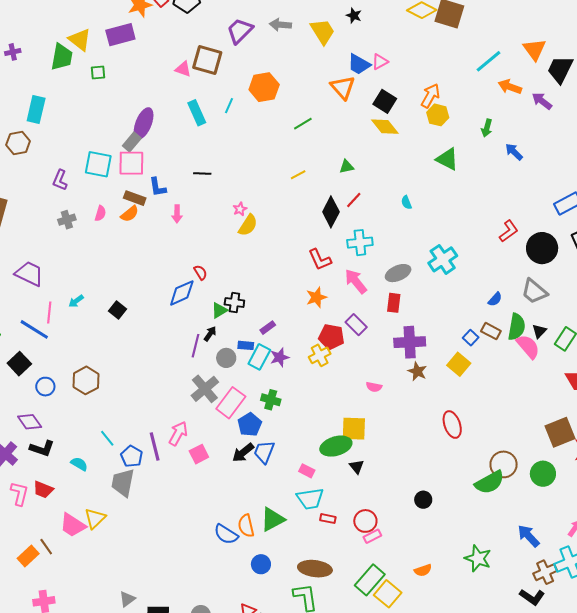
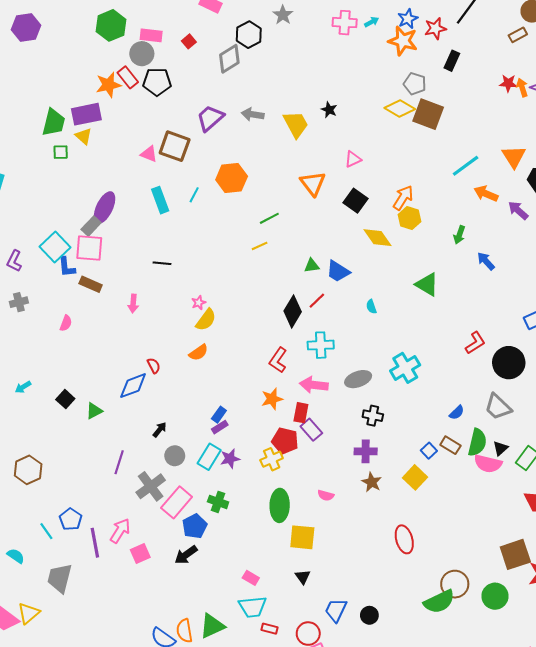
yellow triangle: (80, 40) -> (84, 136), moved, size x0.7
green trapezoid: (62, 57) -> (54, 122), moved
blue trapezoid: (359, 64) -> (338, 271), moved
yellow diamond: (385, 127) -> (377, 238), moved
green triangle: (447, 159) -> (427, 284), moved
cyan square: (98, 164) -> (55, 247), turned 32
yellow line: (298, 175) -> (260, 246), moved
blue L-shape: (158, 187) -> (67, 267), moved
pink semicircle: (100, 213) -> (66, 323), moved
orange semicircle: (130, 214) -> (199, 352), moved
red L-shape: (320, 260) -> (278, 360), turned 55
pink arrow: (356, 281) -> (314, 385), turned -48
black cross: (234, 303) -> (373, 416), moved
red rectangle: (394, 303) -> (301, 413), moved
green triangle: (219, 310) -> (94, 411), moved
purple cross: (410, 342) -> (366, 451), size x0.7
blue rectangle: (246, 345) -> (219, 415), moved, turned -63
purple line: (195, 346) -> (119, 462), moved
pink semicircle: (528, 347) -> (488, 464), turned 140
green ellipse: (336, 446) -> (280, 505), moved, turned -76
blue trapezoid: (264, 452) -> (336, 610), moved
blue pentagon: (132, 456) -> (71, 519), moved

